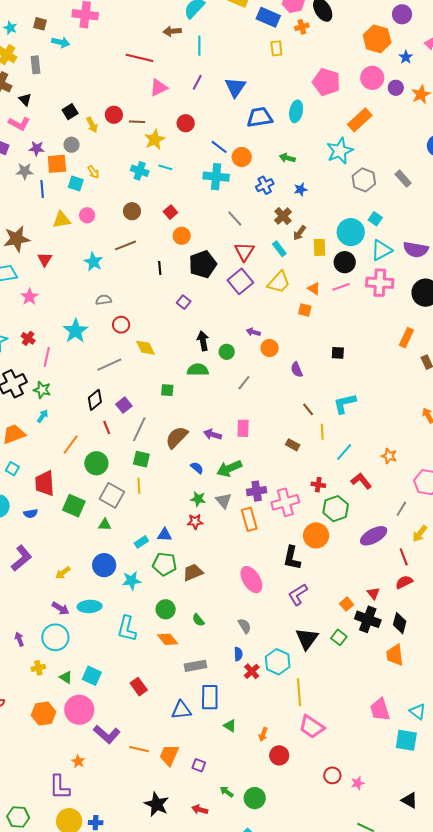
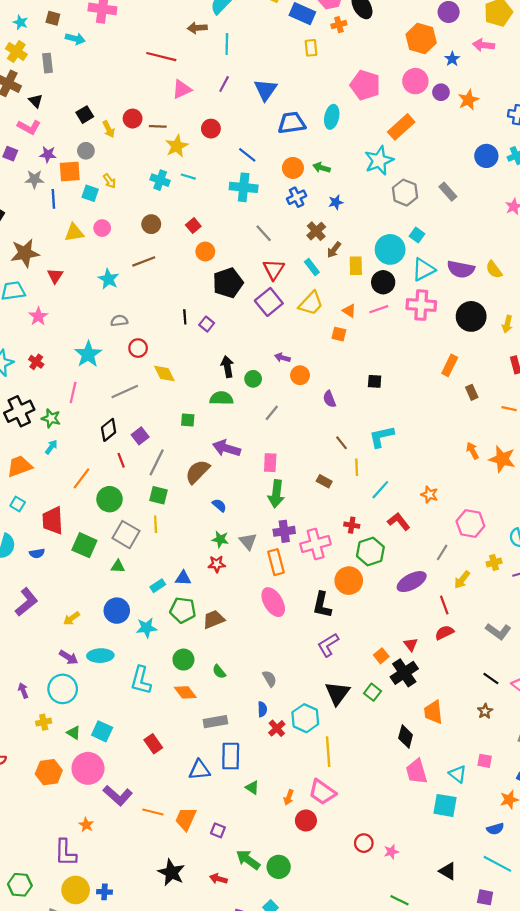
orange circle: (242, 157) -> (293, 168), moved
black line: (160, 268) -> (185, 317), moved
pink line: (47, 357) -> (73, 392), moved
purple arrow: (213, 434) -> (227, 448), moved, size x1.4
green arrow: (229, 468) -> (276, 494), moved, turned -60
pink ellipse: (251, 580) -> (273, 602), moved
black cross: (368, 619) -> (404, 673), turned 35
black diamond: (400, 623) -> (406, 737), moved
pink trapezoid: (312, 727) -> (322, 792), moved
green arrow: (227, 792) -> (248, 860), size x1.6

